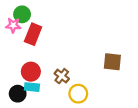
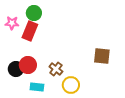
green circle: (22, 14) -> (34, 13), moved
cyan rectangle: (32, 87) -> (37, 87), moved
black circle: (18, 94) -> (16, 69), moved

